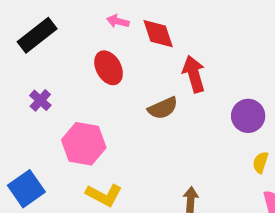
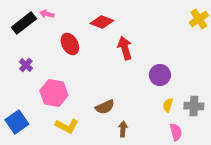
pink arrow: (118, 21) -> (47, 14), moved
red diamond: (158, 34) -> (102, 22), turned -50
brown semicircle: (163, 108) -> (105, 107), moved

